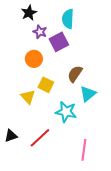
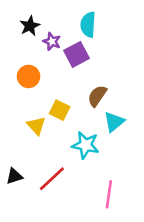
black star: (29, 13) -> (30, 26), moved
orange circle: (34, 59) -> (29, 76), moved

